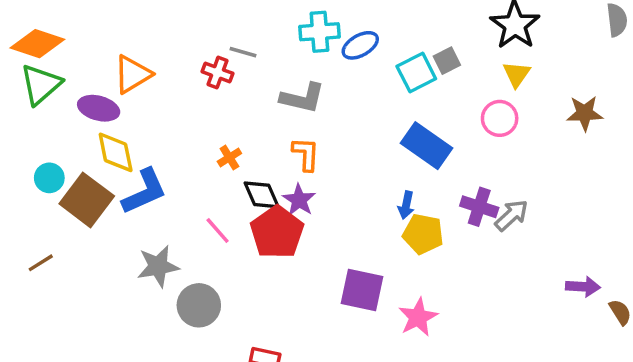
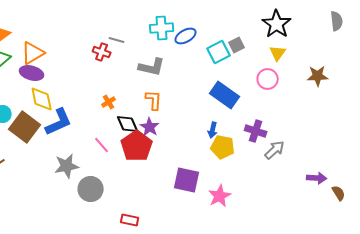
orange triangle: (133, 74) -> (33, 53), moved
gray arrow: (511, 215) -> (275, 150), moved

